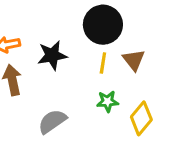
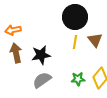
black star: (52, 55) -> (41, 55), moved
green star: (108, 101) -> (78, 79), moved

